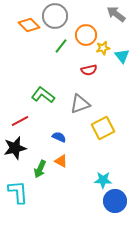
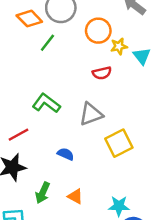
green line: (61, 46) -> (47, 43), moved
orange triangle: (61, 161) -> (75, 196), moved

